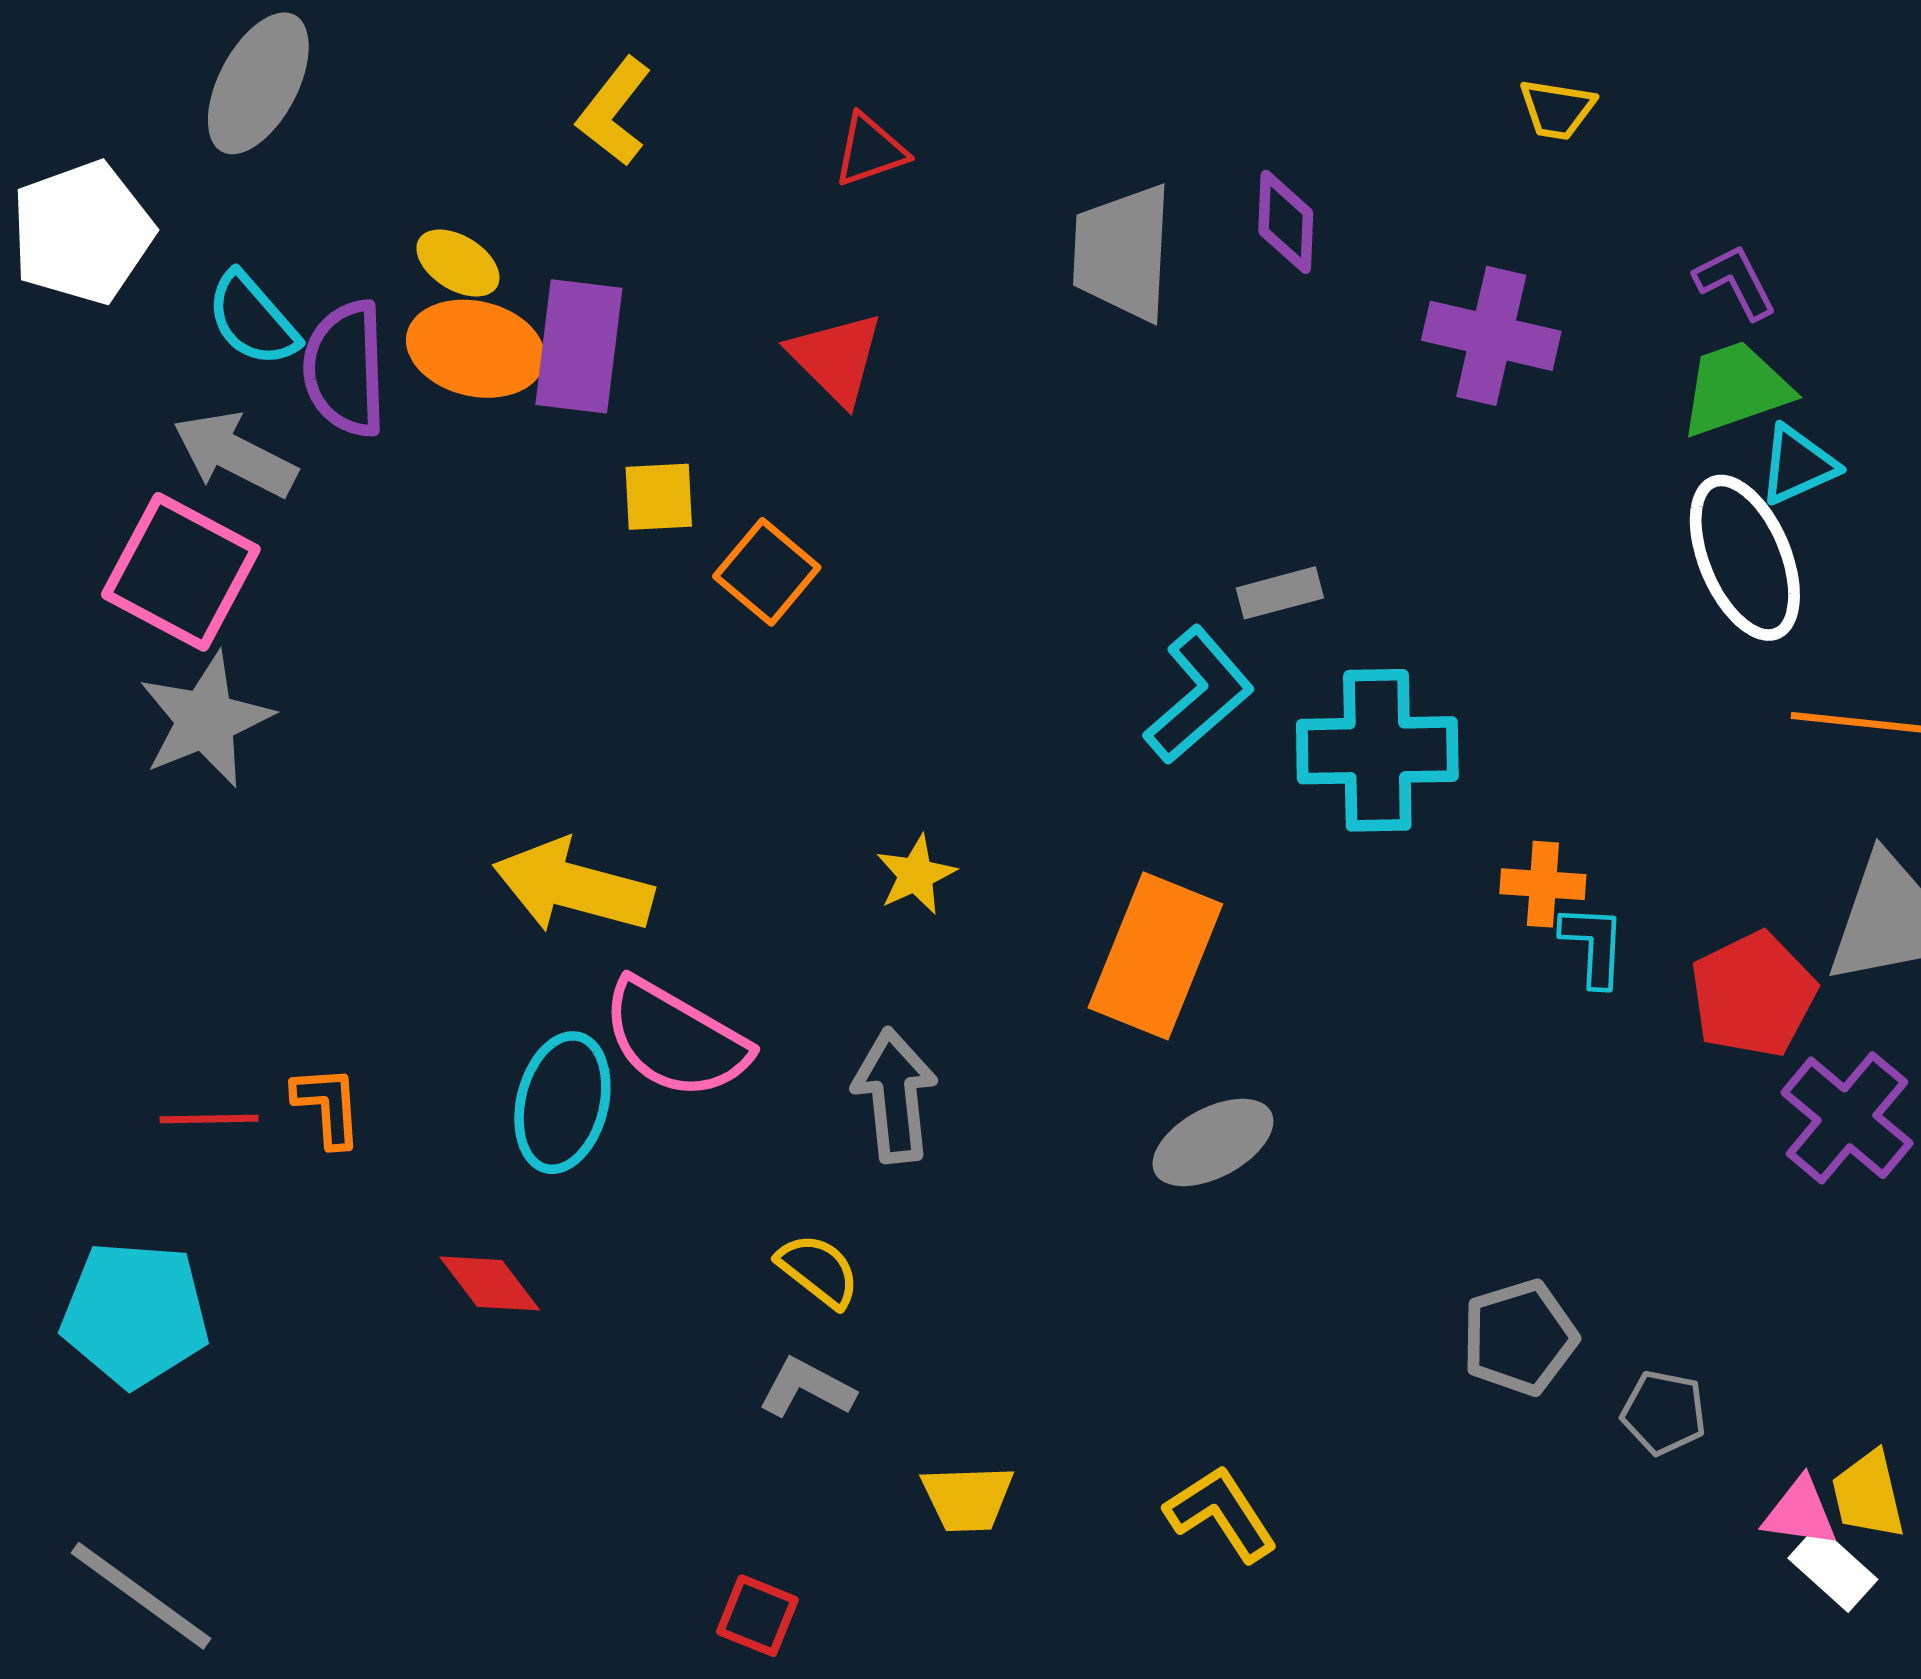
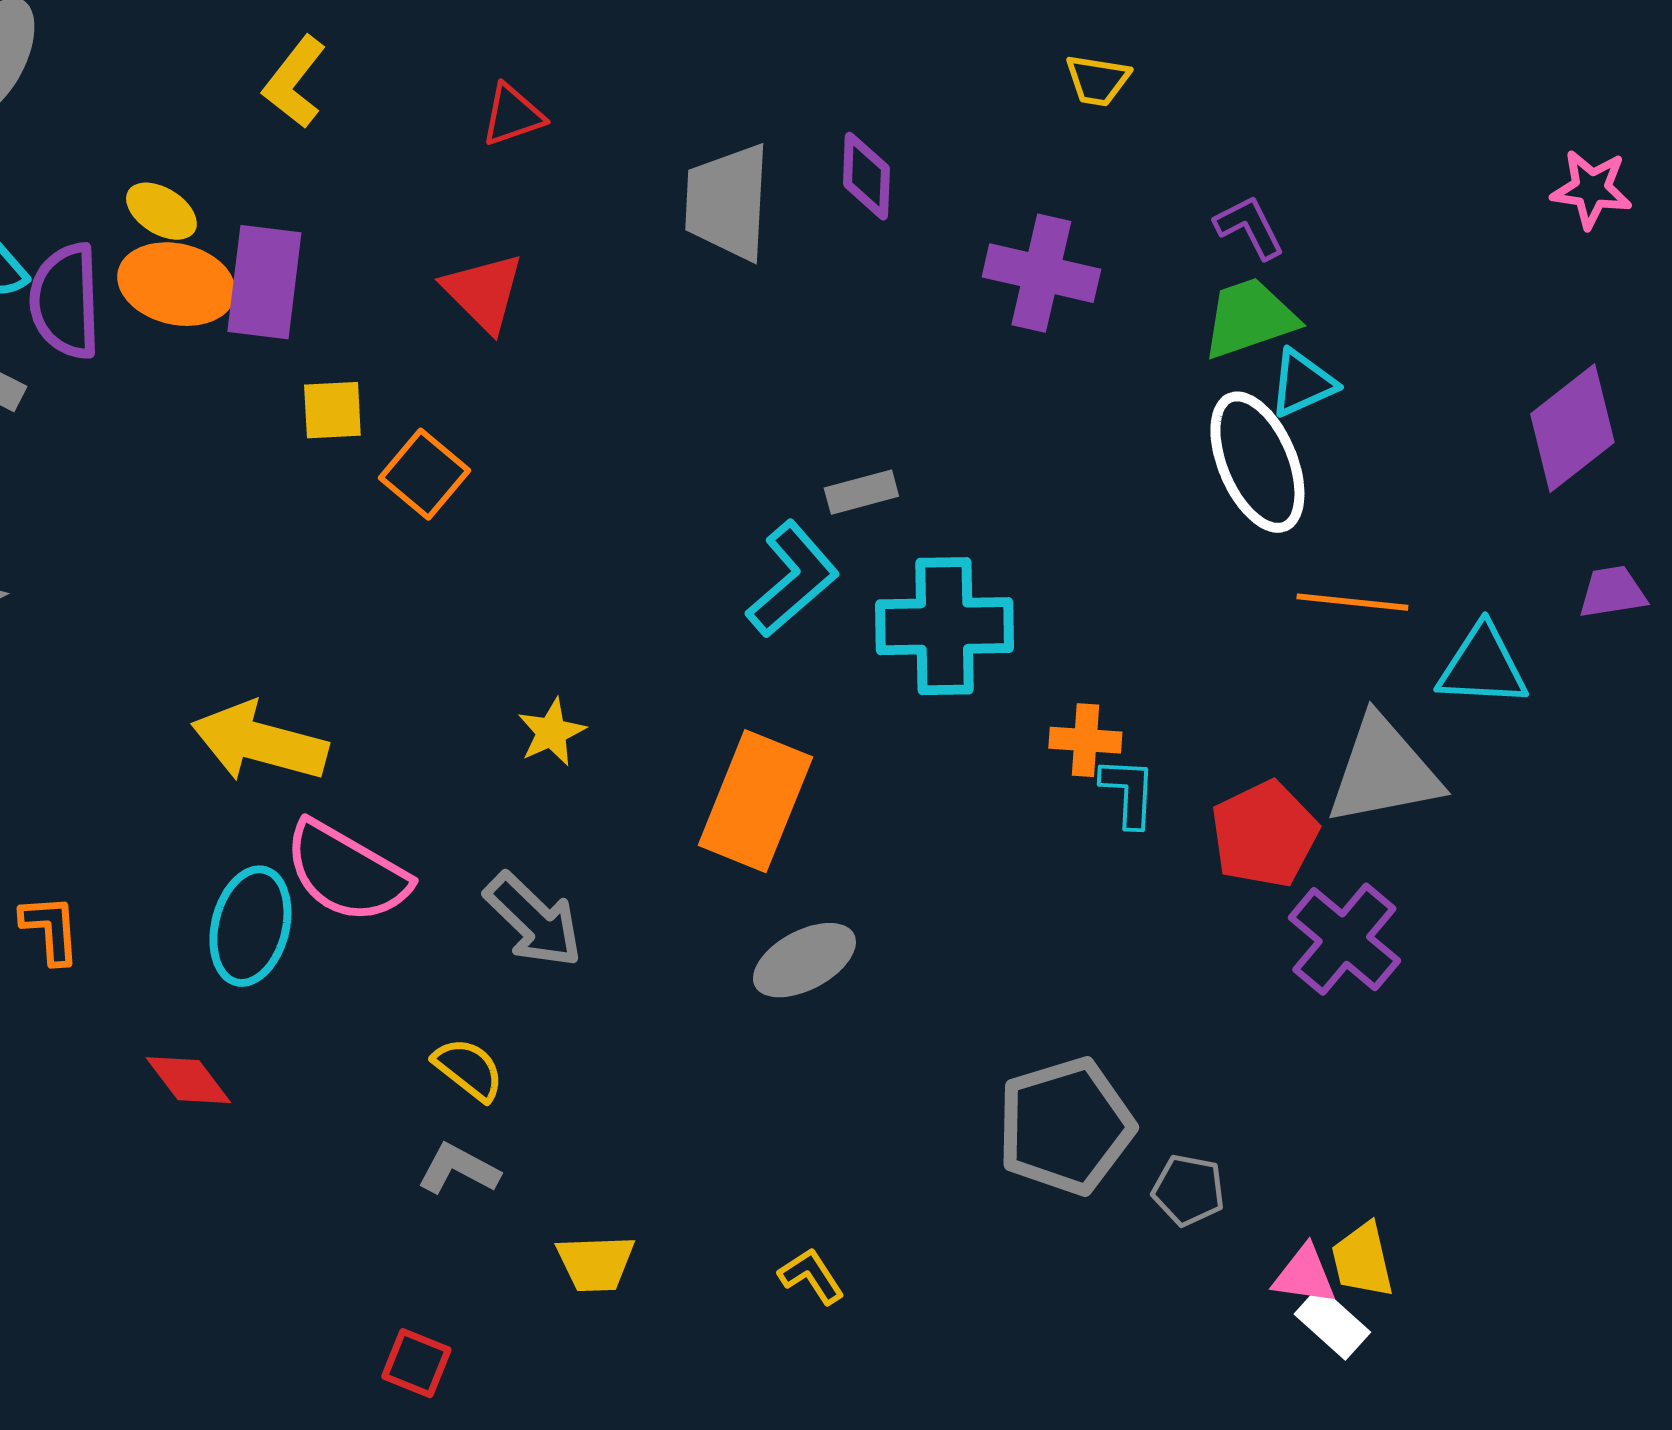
gray arrow: (895, 1096) -> (533, 920), turned 140
gray pentagon: (1519, 1337) -> (1065, 1126), size x1.4
yellow L-shape: (1221, 1514) -> (811, 1276), size x0.7

